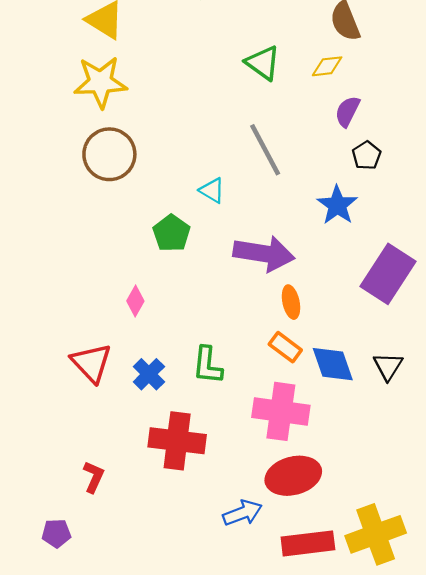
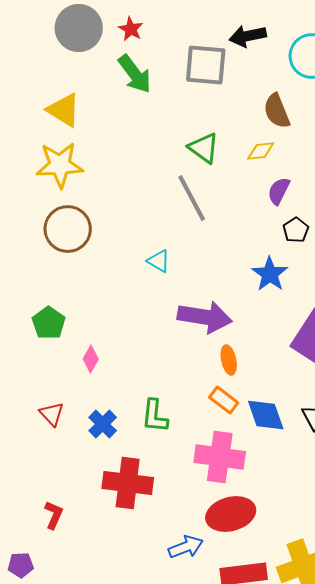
gray line: (265, 150) -> (192, 198), moved
green pentagon: (171, 233) -> (49, 323), moved
red triangle: (91, 363) -> (52, 414), size x0.7

